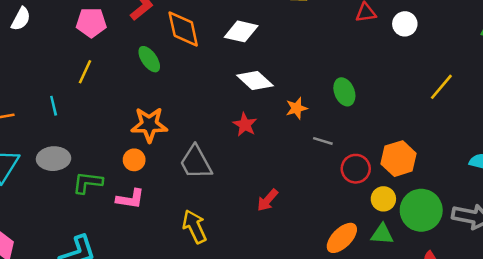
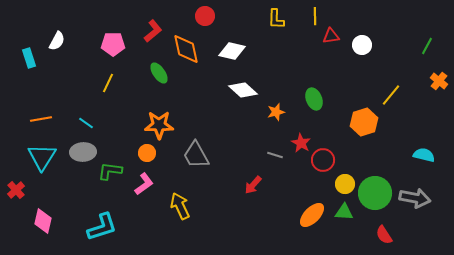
cyan line: (54, 106) -> (86, 123), moved, turned -42
red star: (245, 125) -> (301, 143), moved
gray line: (323, 141) -> (275, 155), moved
orange hexagon: (399, 159) -> (364, 122), moved
pink L-shape: (130, 199) -> (144, 184), turned -45
yellow arrow: (195, 227) -> (180, 206), moved

